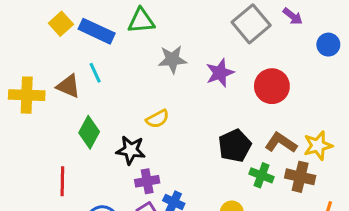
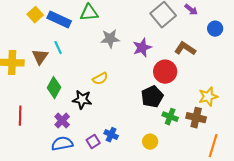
brown triangle: (68, 86) -> (40, 57), turned 42
red circle: (272, 86) -> (165, 72), moved
brown L-shape: (281, 143) -> (185, 49), moved
red line: (62, 181) -> (20, 116), moved
purple cross: (147, 181) -> (62, 121), moved, turned -35

